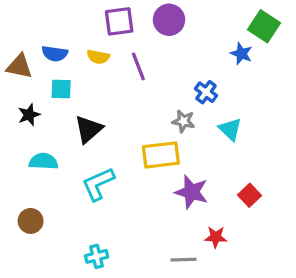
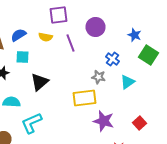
purple circle: (169, 20) -> (96, 27), moved
green square: (264, 26) -> (148, 55), moved
blue semicircle: (55, 54) -> (18, 35), turned 140
cyan triangle: (230, 129) -> (128, 82), turned 42
cyan L-shape: (98, 184) -> (32, 123), moved

